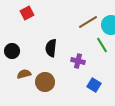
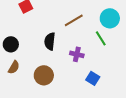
brown line: (88, 22) -> (74, 20), moved
brown semicircle: (24, 74) -> (14, 67), moved, turned 136

